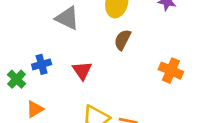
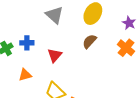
orange cross: (171, 71) -> (126, 48), moved
orange triangle: (35, 109) -> (25, 75), moved

